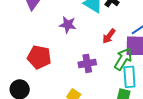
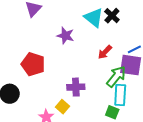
purple cross: (87, 63) -> (76, 87), moved

